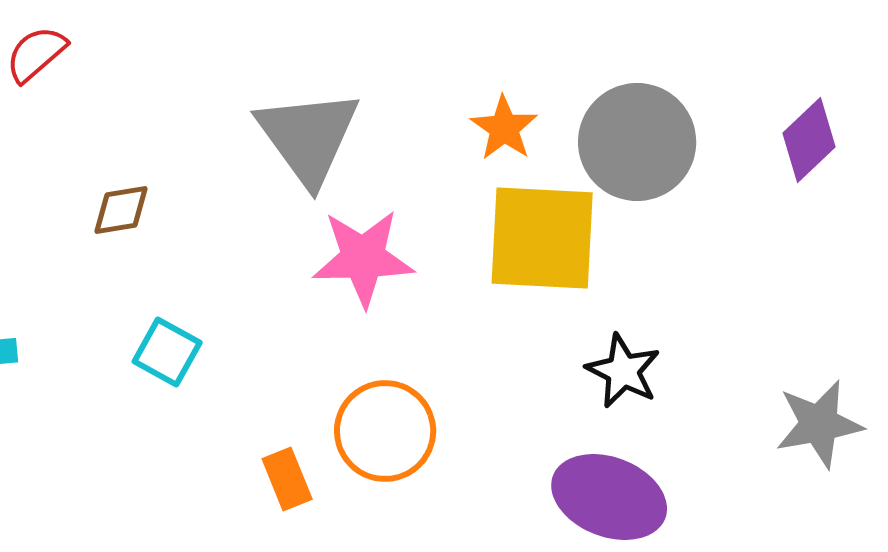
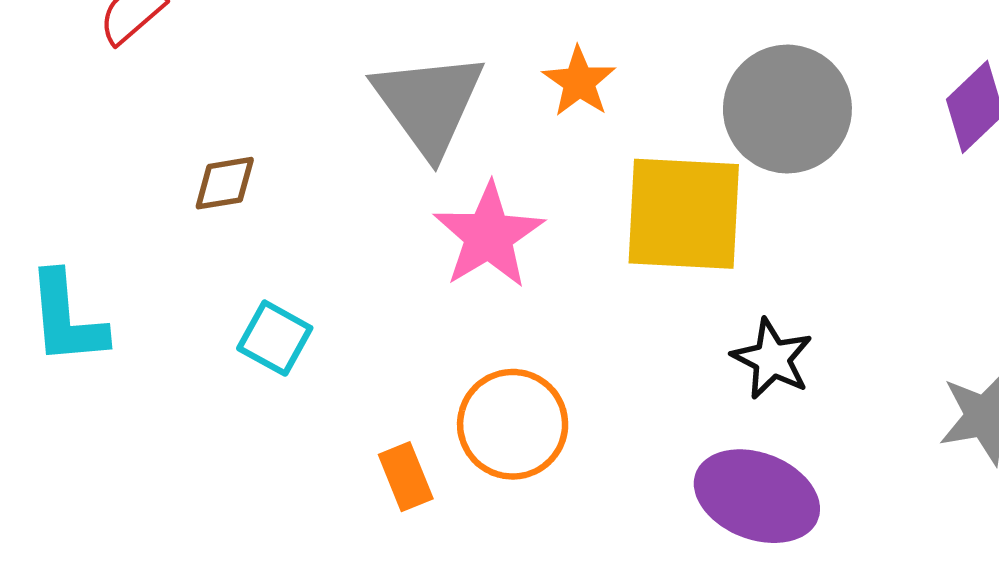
orange star: (504, 128) -> (579, 82), moved
pink star: (363, 258) -> (489, 236), turned -30

